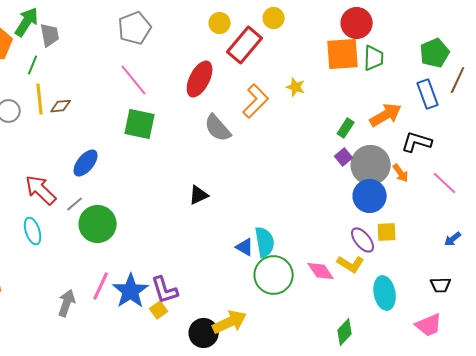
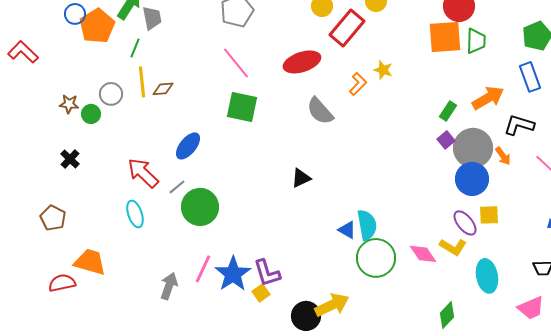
red ellipse: (200, 79) -> (302, 62), turned 45
yellow star: (296, 87) -> (383, 70), moved
orange L-shape: (256, 101) -> (358, 84), size x0.7

